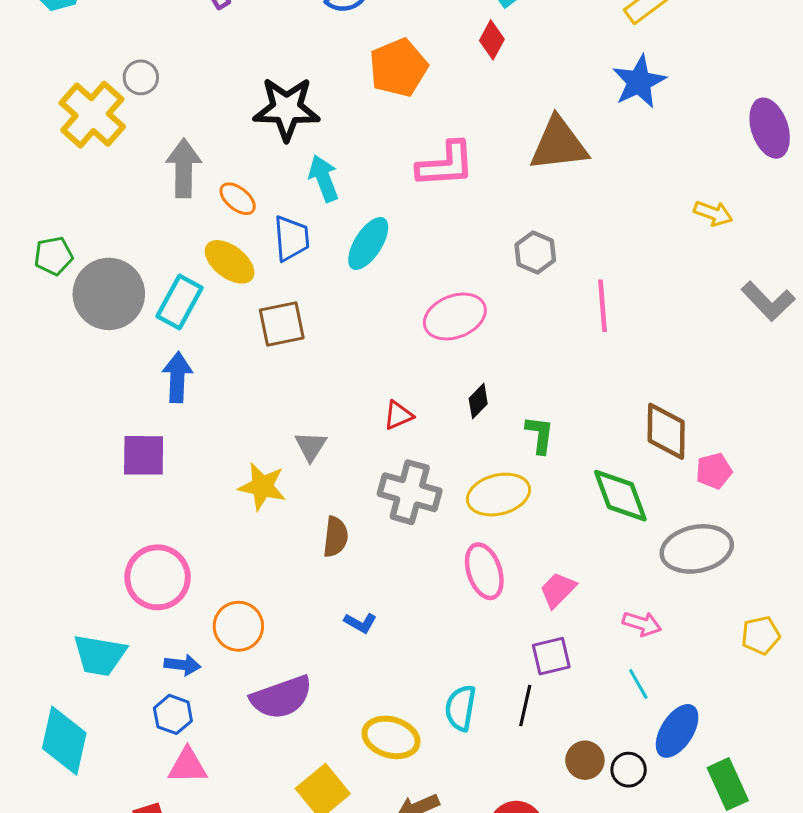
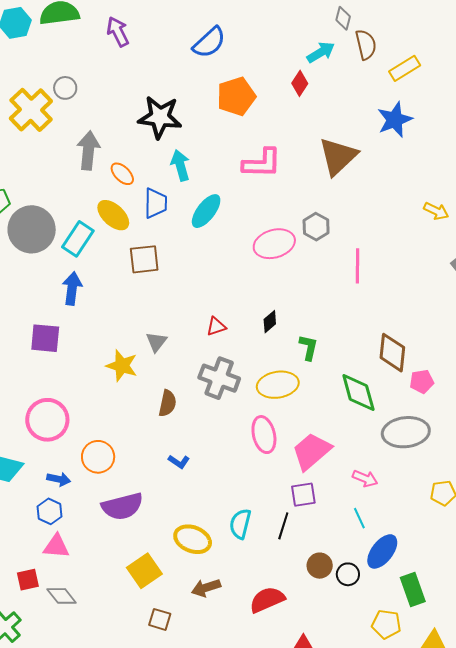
brown triangle: (559, 144) -> (338, 156), turned -42
pink ellipse: (455, 317) -> (274, 244), moved
pink trapezoid: (558, 590) -> (312, 451), size x1.6

